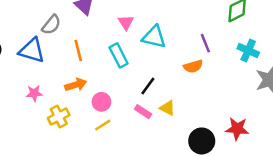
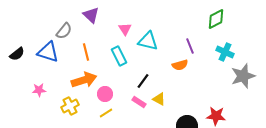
orange arrow: (76, 85) -> (84, 80), size x1.4
pink star: (34, 93) -> (39, 90), moved

